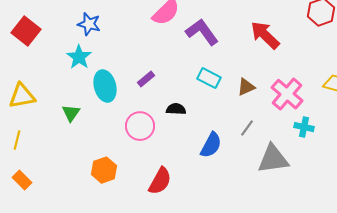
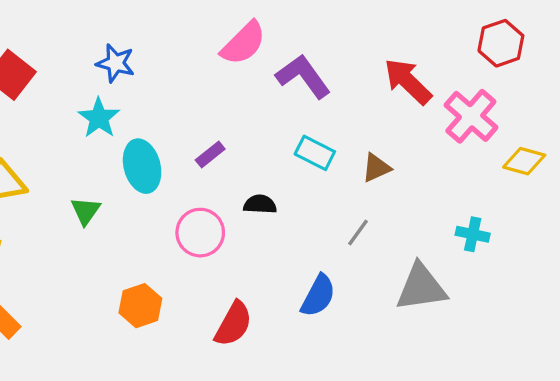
pink cross: (287, 94) -> (471, 116), moved
gray line: (247, 128) -> (358, 233), moved
blue semicircle: (211, 145) -> (318, 296), moved

